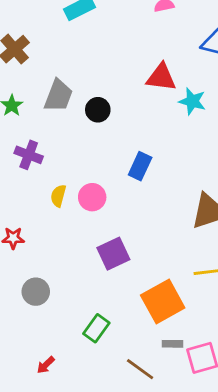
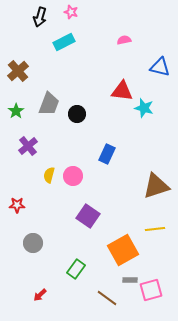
purple cross: (29, 155) -> (28, 146), turned 30
purple square: (113, 254) -> (88, 216), turned -30

